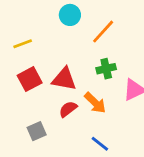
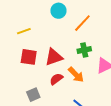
red square: (30, 79) -> (29, 57), turned 36
red triangle: (64, 79) -> (54, 57), turned -30

